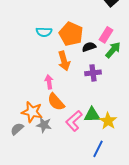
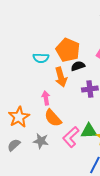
cyan semicircle: (44, 32) -> (41, 58), moved
black semicircle: (89, 47) -> (78, 66), moved
orange star: (32, 112) -> (19, 117), moved, turned 30

